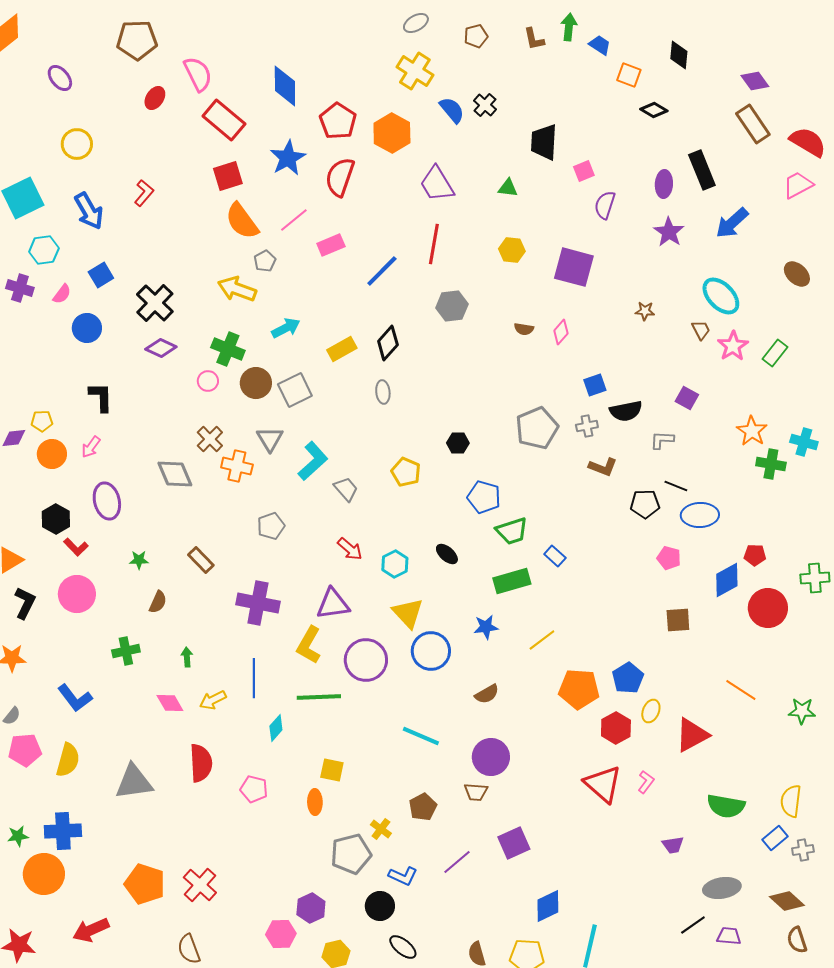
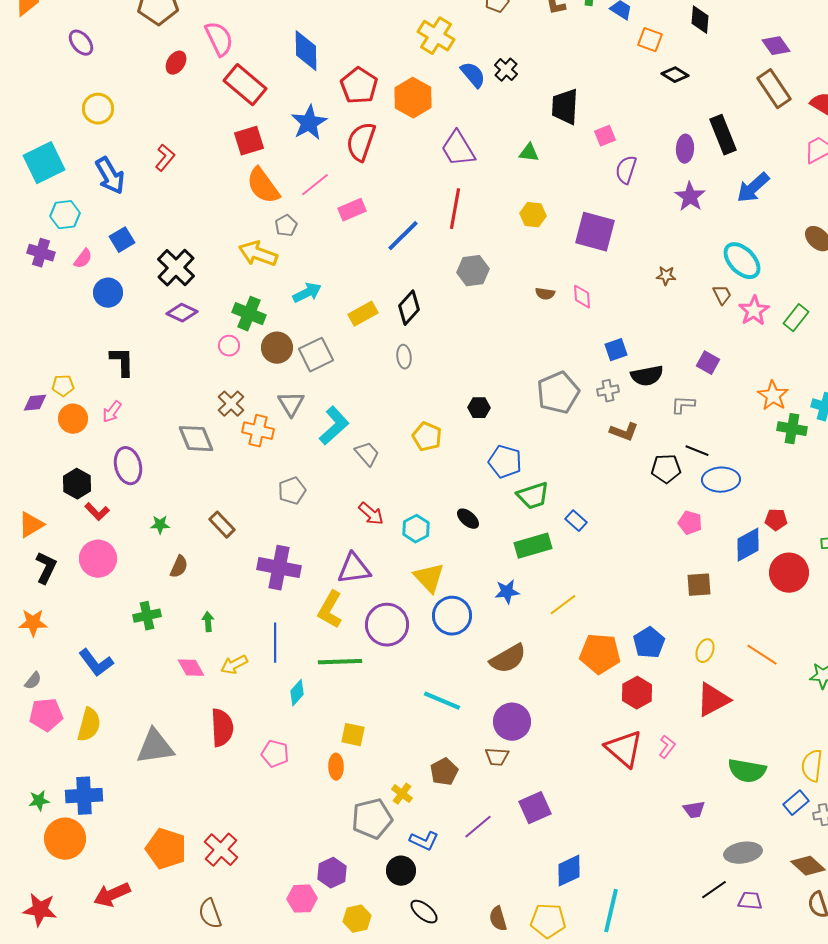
pink diamond: (561, 332) -> (582, 297), turned -45
brown semicircle: (487, 694) -> (508, 659), size x1.5
yellow ellipse: (651, 711) -> (705, 651), moved

